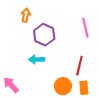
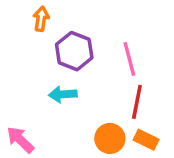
pink line: (85, 28) -> (129, 59), moved
orange rectangle: (84, 88) -> (146, 140), turned -56

